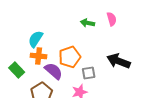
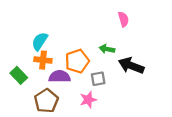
green arrow: (88, 23) -> (107, 49), moved
purple semicircle: (54, 71) -> (60, 77), turned -42

